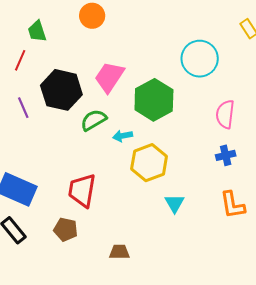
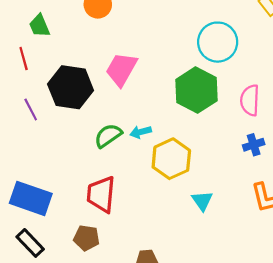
red line: (20, 60) -> (24, 59), turned -35
green hexagon: (154, 100) -> (197, 90), moved
green semicircle: (94, 120) -> (108, 136), moved

